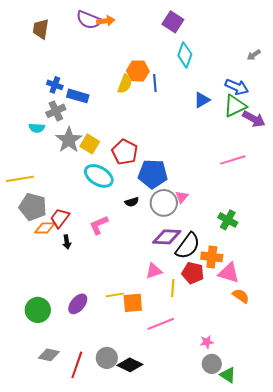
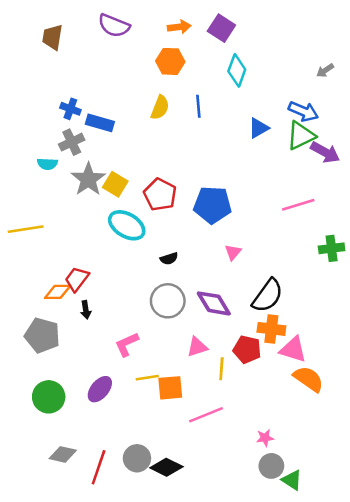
orange arrow: (106, 21) -> (179, 27), moved
orange hexagon: (138, 71) -> (170, 61), moved
blue pentagon: (153, 174) -> (212, 205), moved
gray circle: (164, 203) -> (168, 301), moved
gray pentagon: (33, 207) -> (42, 335), moved
green cross: (228, 220) -> (332, 248), moved, turned -36
pink L-shape: (99, 225) -> (127, 344), moved
purple diamond: (167, 237) -> (214, 303), turned 56
black semicircle: (188, 246) -> (268, 296), moved
orange semicircle: (241, 296) -> (309, 379), size x1.4

